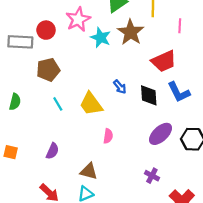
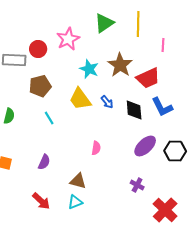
brown star: (131, 32) -> (120, 65), moved
cyan star: (101, 38) -> (89, 69), moved
yellow trapezoid: (91, 104) -> (80, 99), moved

